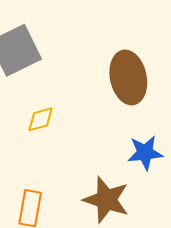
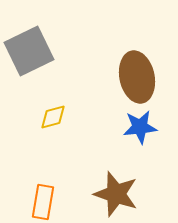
blue star: (145, 153) -> (140, 127), moved

